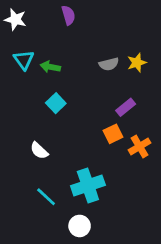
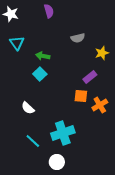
yellow star: (137, 63) -> (102, 53), moved
gray semicircle: (109, 64) -> (78, 38), moved
green arrow: (50, 67) -> (43, 56), moved
orange square: (113, 134) -> (81, 96), turned 32

